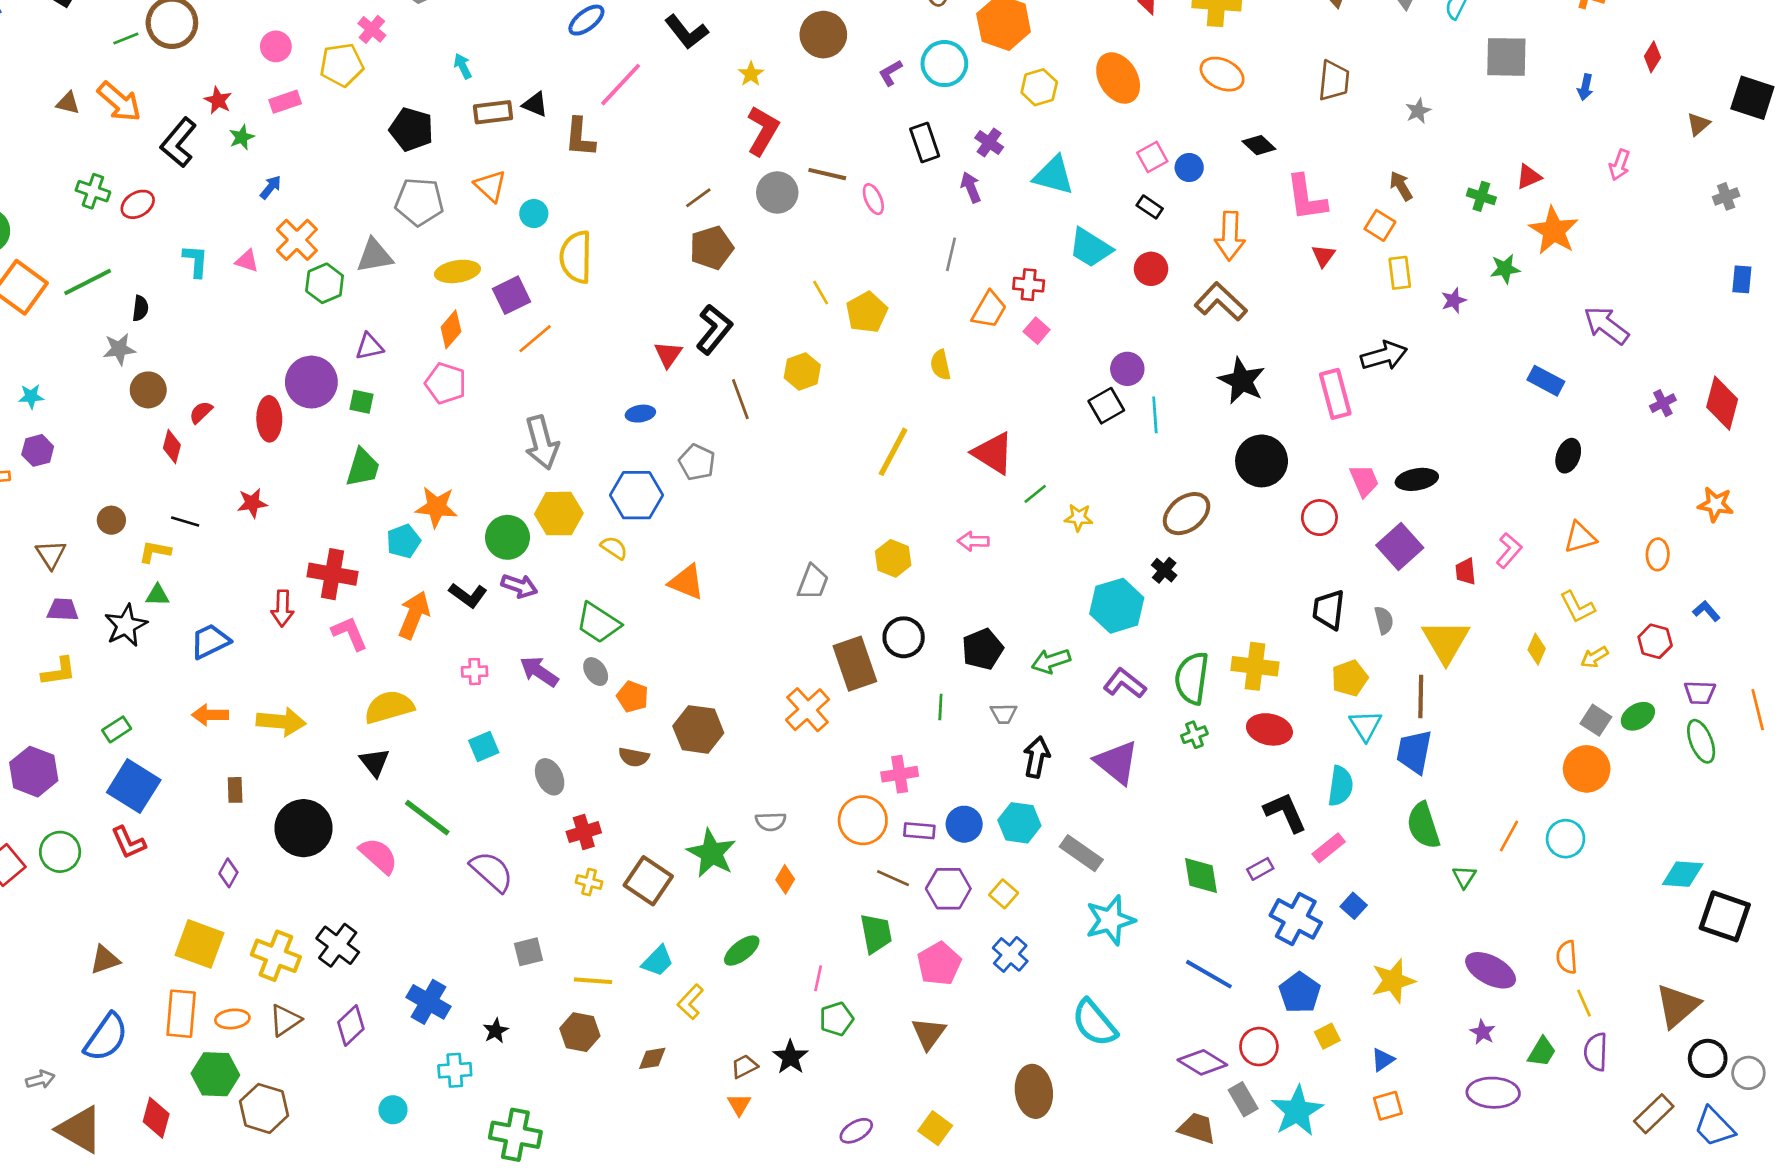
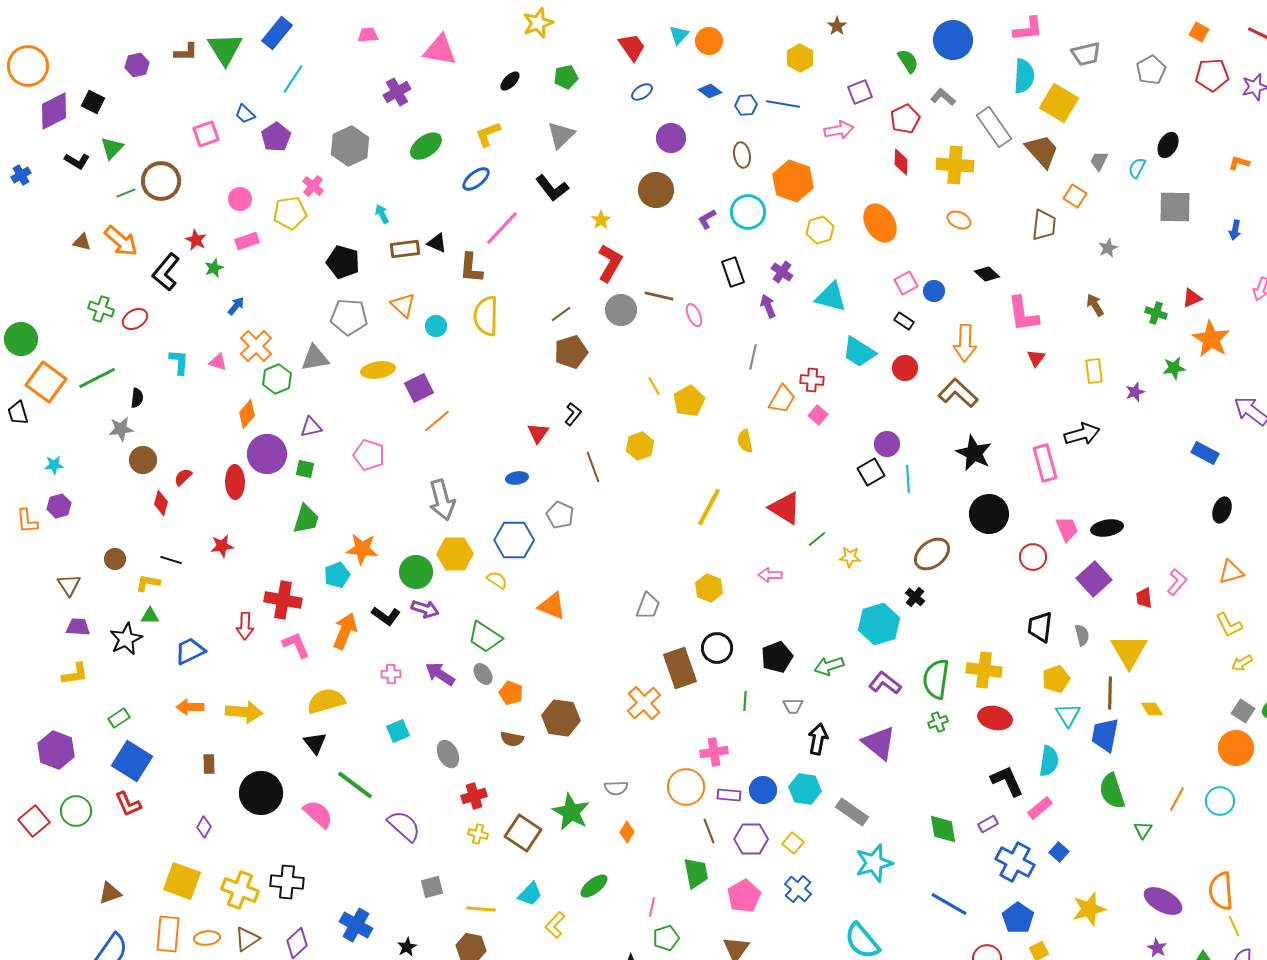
orange ellipse: (1222, 74) -> (959, 220), size x0.7
orange square: (1380, 225) -> (1075, 196), moved
yellow semicircle: (576, 257) -> (486, 316), moved
orange diamond: (451, 329) -> (247, 414), moved
black L-shape: (714, 329) -> (573, 414), size x0.6
yellow diamond: (1537, 649) -> (1152, 709), moved, turned -55
brown line: (893, 878) -> (709, 831), turned 45
black cross: (338, 945) -> (287, 882), turned -32
orange semicircle: (1567, 957) -> (1221, 891), size x1.5

